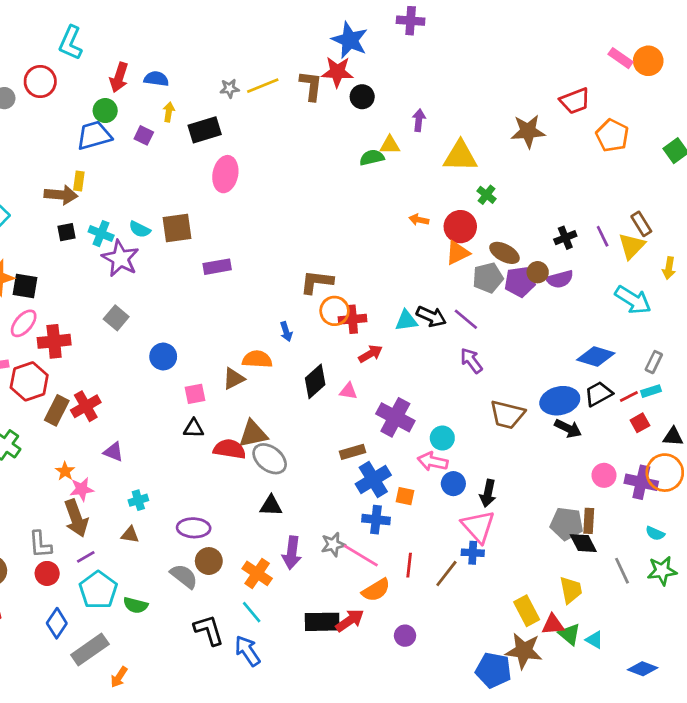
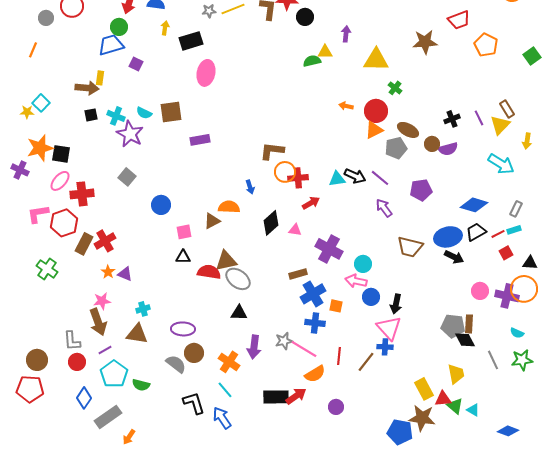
purple square: (144, 135) -> (136, 64), moved
purple pentagon: (520, 282) -> (421, 190), moved
orange star: (65, 471) -> (108, 272), moved
brown triangle: (130, 535) -> (137, 334), size x1.6

